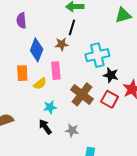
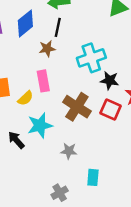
blue diamond: (37, 50) -> (25, 23), moved, turned 35
cyan star: (50, 107) -> (40, 125), size x1.5
black arrow: (45, 127) -> (16, 140), moved

